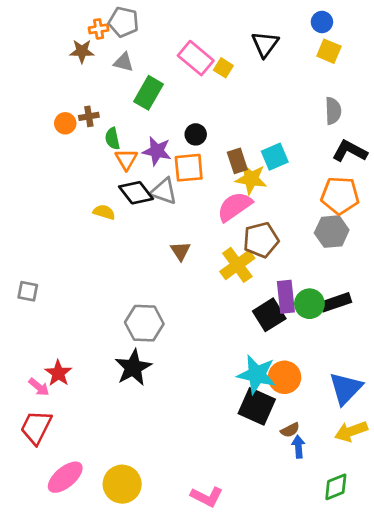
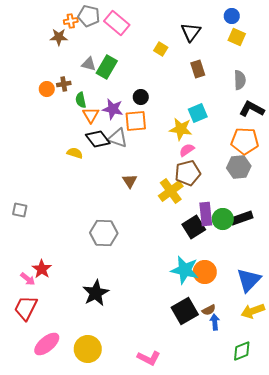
pink rectangle: (196, 58) -> (117, 23), moved
gray triangle: (124, 62) -> (89, 64), moved
brown rectangle: (237, 161) -> (198, 69), moved
pink semicircle: (235, 207) -> (187, 150), moved, size x0.6
black star: (133, 368) -> (96, 293), moved
black square: (257, 406) -> (185, 311), moved, turned 36

